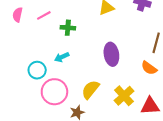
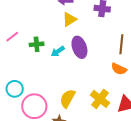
purple ellipse: (111, 54) -> (79, 47), moved
cyan arrow: (62, 57) -> (58, 51), moved

